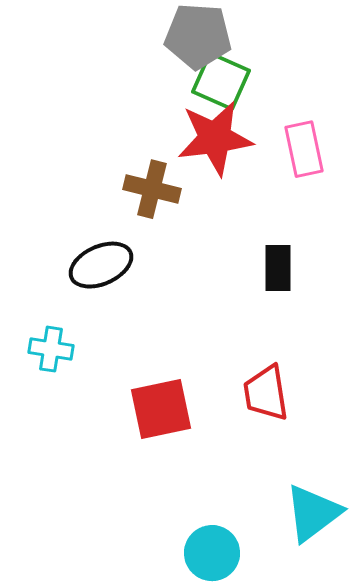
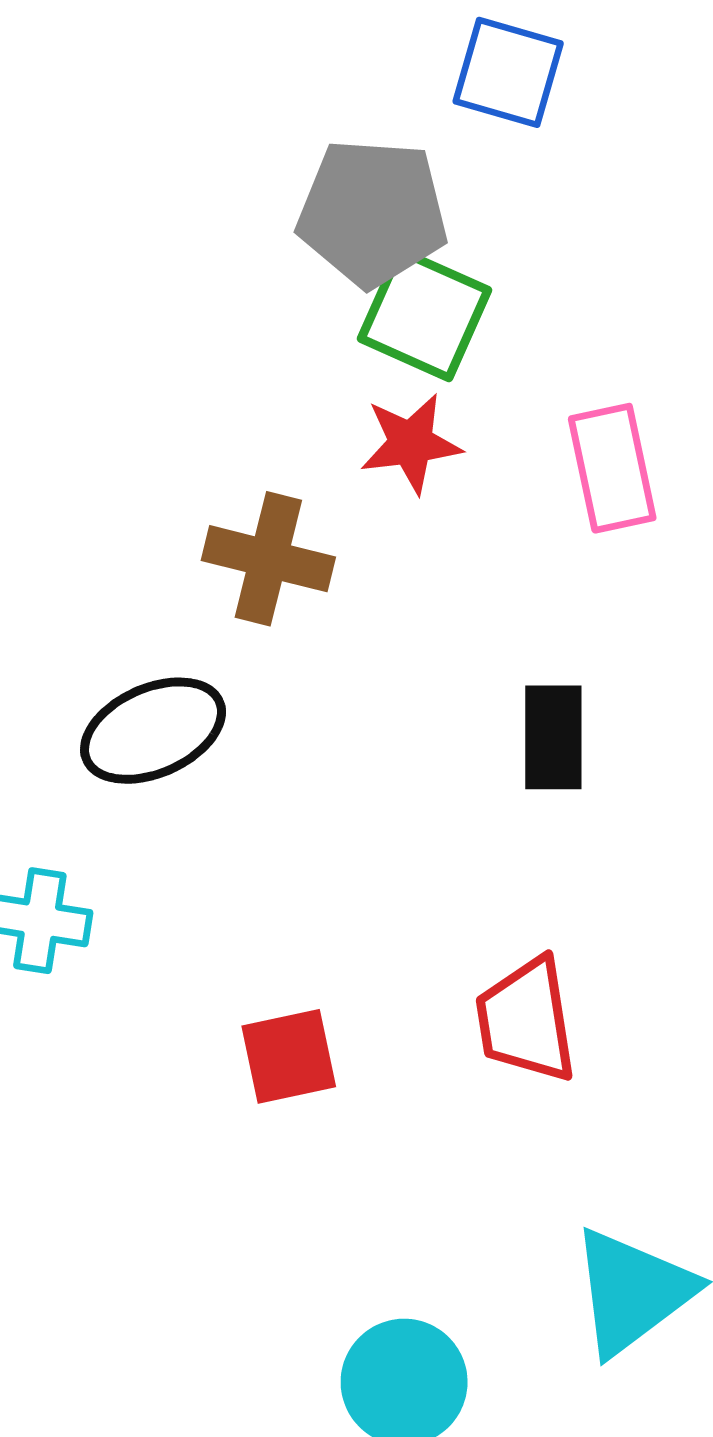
red star: (215, 138) -> (411, 443), size x0.6
red square: (161, 409) -> (289, 1056), size x0.7

